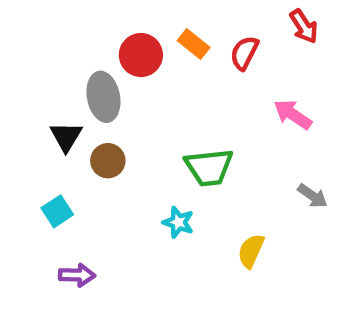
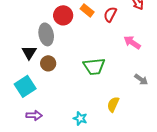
cyan square: (57, 211) -> (25, 86), size x1.5
cyan star: (178, 222) -> (80, 118), moved

